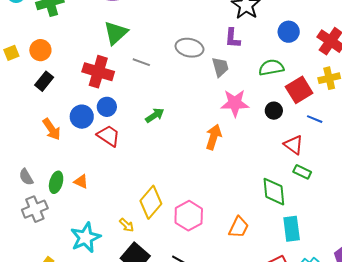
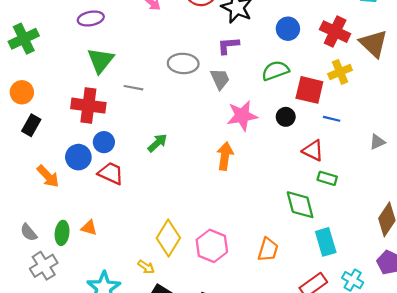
purple L-shape: (233, 38) -> (228, 46), turned 90
red square: (299, 90) -> (309, 90), turned -36

